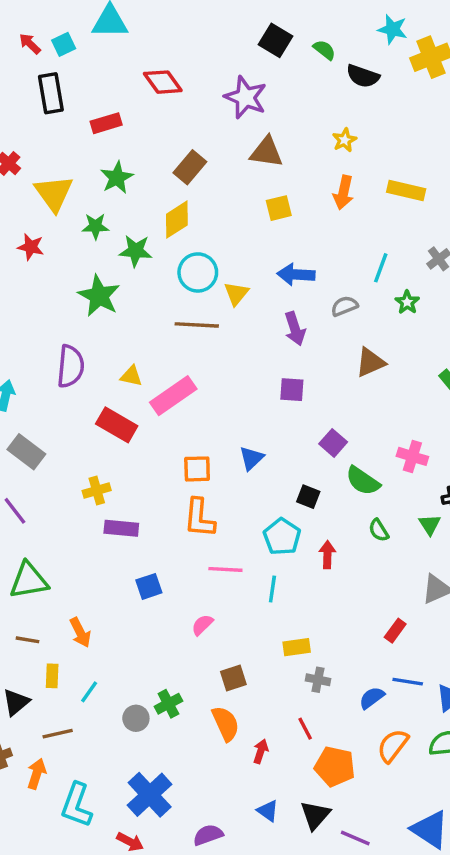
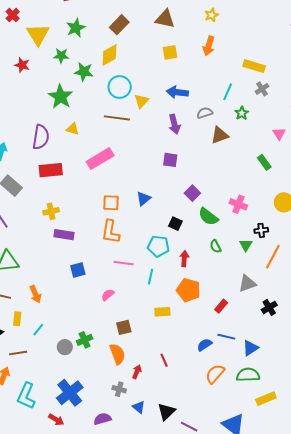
yellow rectangle: (406, 190) -> (254, 66), moved
brown triangle: (370, 362) -> (220, 135), moved
yellow triangle: (131, 376) -> (73, 129), moved
red rectangle: (117, 425) -> (51, 170), moved, turned -40
cyan pentagon: (282, 537) -> (158, 246), turned -30
gray cross: (318, 680) -> (119, 389), moved
orange pentagon: (335, 766) -> (188, 290), moved

